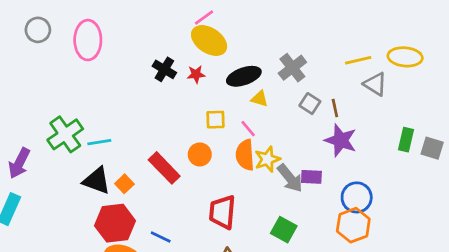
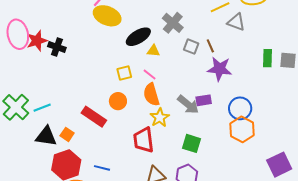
black cross: (164, 69) -> (57, 47), moved
red star: (196, 74) -> (37, 41), moved, size x1.5
yellow star: (267, 159) -> (160, 118), moved

